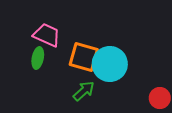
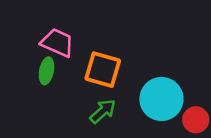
cyan circle: (110, 64) -> (161, 99), moved

